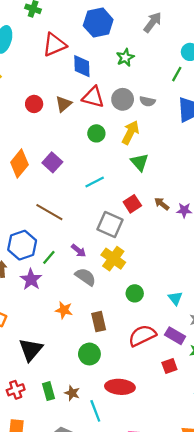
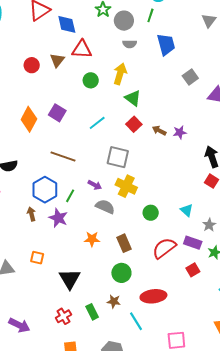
gray circle: (123, 99) -> (124, 21), moved
red square: (132, 204) -> (134, 124), moved
brown star: (72, 393) -> (114, 301), moved

